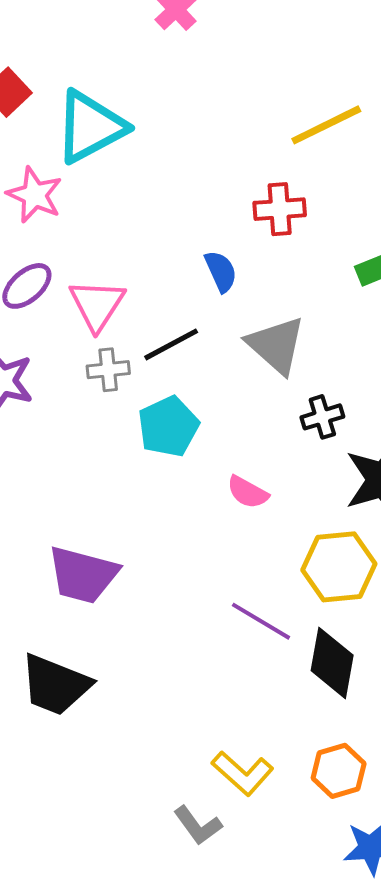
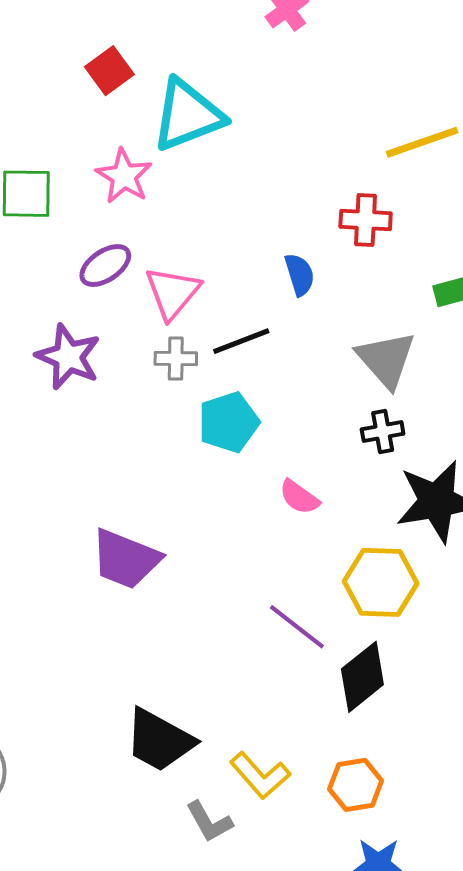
gray triangle: (276, 345) -> (386, 359), moved
black diamond: (332, 663) -> (362, 677), turned 34
black trapezoid: (55, 685) -> (159, 740), moved

